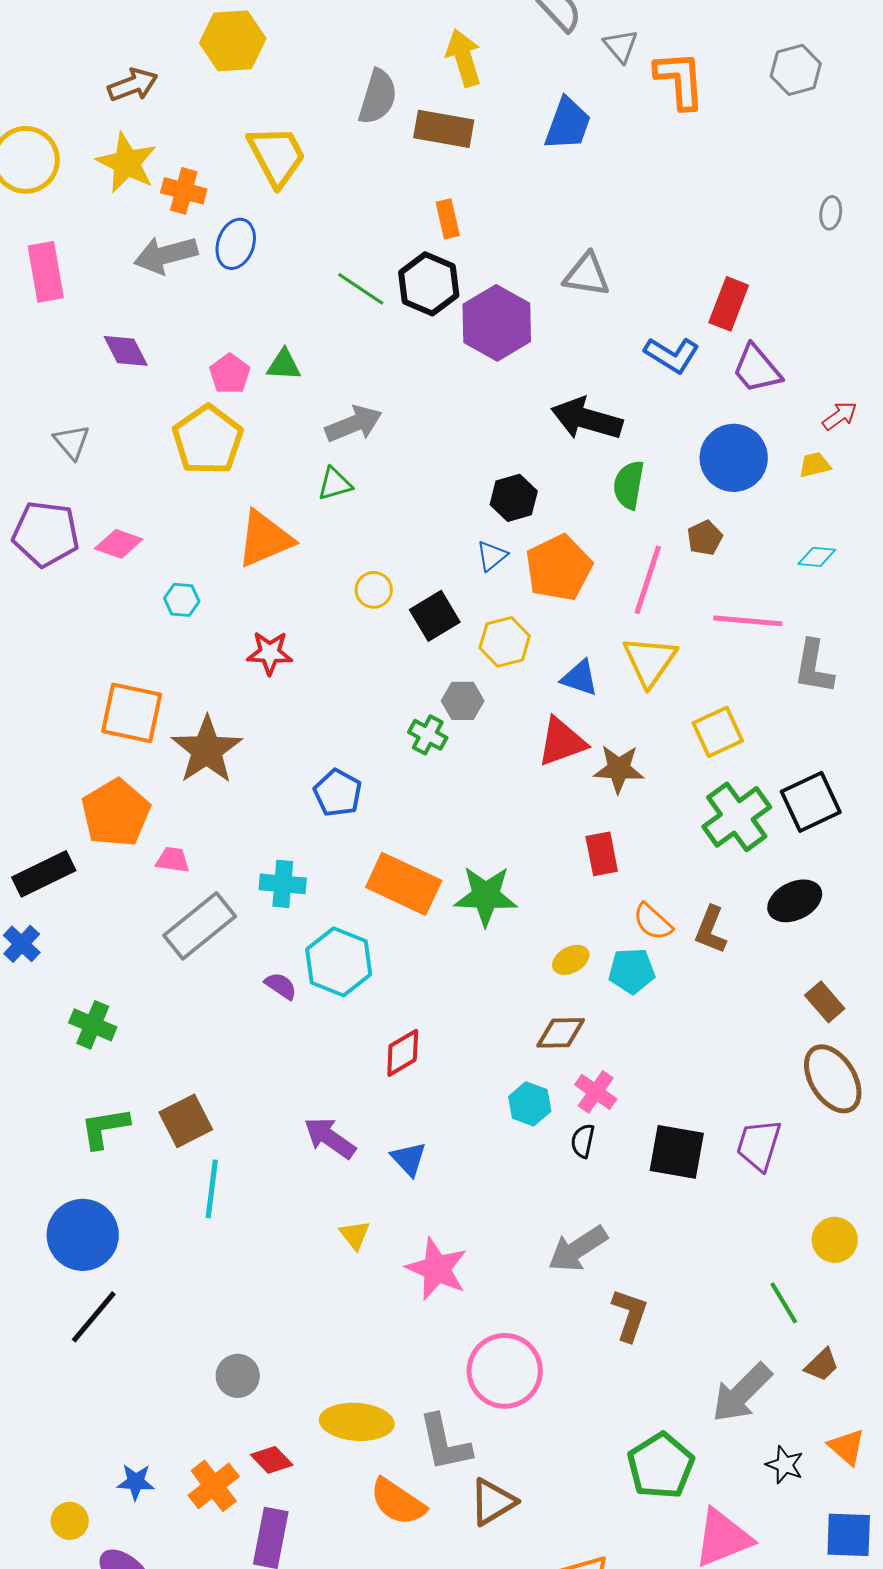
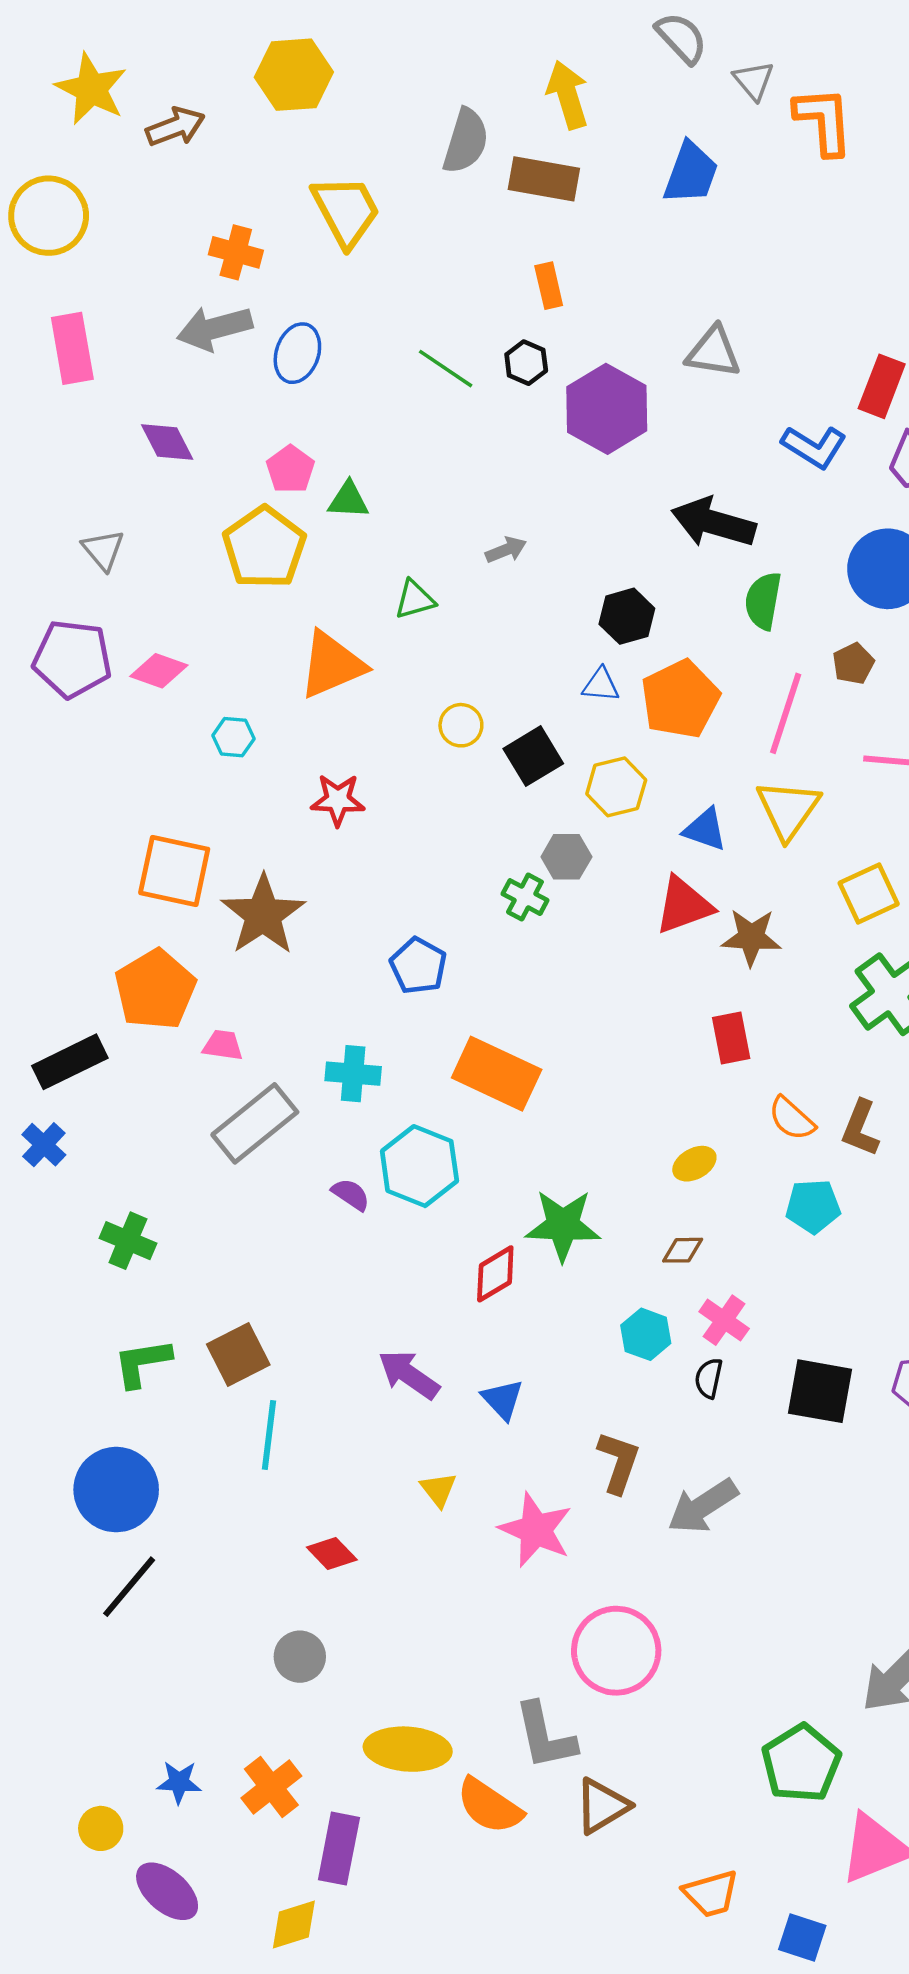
yellow star: (127, 163) -> (91, 89), moved
blue ellipse: (236, 244) -> (297, 353), moved
black hexagon: (429, 284) -> (526, 363), size x0.6
green triangle: (284, 365) -> (348, 500), moved
gray arrow: (354, 424) -> (506, 550), moved, size x0.6
blue triangle: (492, 556) -> (601, 685), turned 44
green star: (486, 896) -> (563, 1225), moved
cyan pentagon: (632, 971) -> (813, 1206), moved
brown diamond: (561, 1033) -> (683, 1250), size x0.7
brown L-shape: (630, 1315) -> (619, 1462), moved
yellow ellipse: (357, 1422) -> (408, 1749), moved
red diamond: (272, 1460) -> (332, 1554), moved

